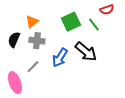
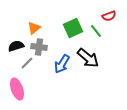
black semicircle: (14, 40) -> (16, 46), turned 49
gray line: (33, 67) -> (27, 63), moved

